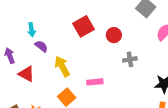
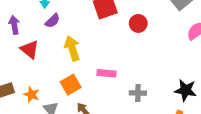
purple semicircle: (41, 46) -> (53, 21), turned 88
gray cross: (130, 59) -> (138, 93), moved

